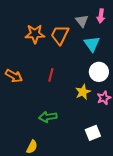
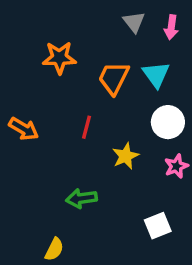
gray triangle: (82, 21) -> (134, 22), moved
orange trapezoid: (60, 35) -> (114, 78), moved
yellow star: (83, 92) -> (125, 156), moved

